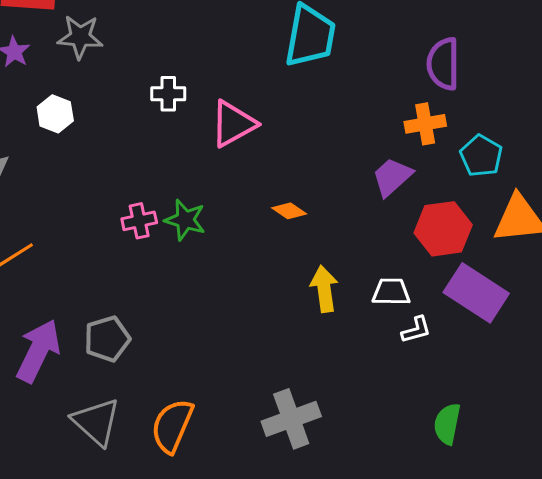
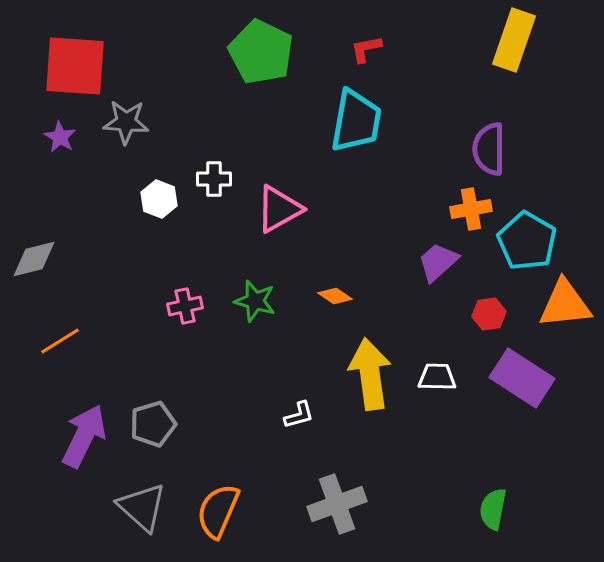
white hexagon: (55, 114) -> (159, 199), moved
cyan pentagon: (481, 156) -> (527, 241), size x1.4
green star: (185, 220) -> (255, 301), moved
red hexagon: (443, 229) -> (489, 314), size x0.6
yellow arrow: (324, 289) -> (370, 374), size x1.5
white L-shape: (416, 330) -> (299, 415), moved

